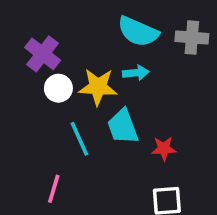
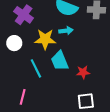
purple cross: (43, 54) -> (24, 15), moved
white circle: (58, 88) -> (14, 43), moved

